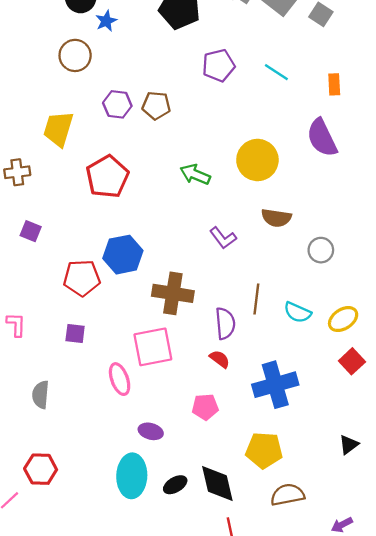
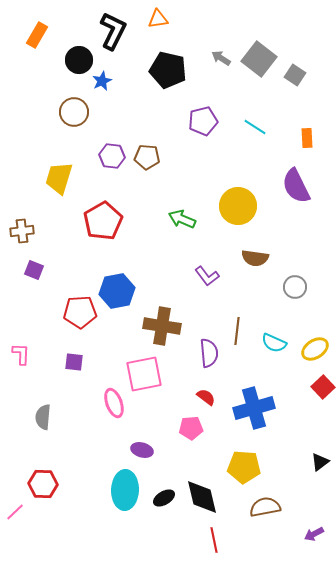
brown cross: (17, 172) -> (22, 231), moved
red semicircle: (220, 359) -> (206, 397), moved

